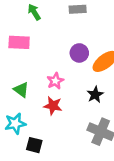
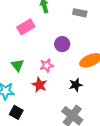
pink rectangle: (19, 42) -> (26, 27), turned -48
purple circle: (79, 53) -> (62, 44), moved

